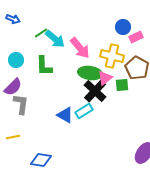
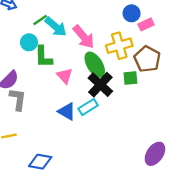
yellow cross: (112, 56) -> (119, 46), turned -30
cyan circle: (16, 60) -> (29, 42), moved
green ellipse: (90, 73) -> (95, 65), turned 50
pink triangle: (105, 78) -> (65, 76), moved, turned -35

